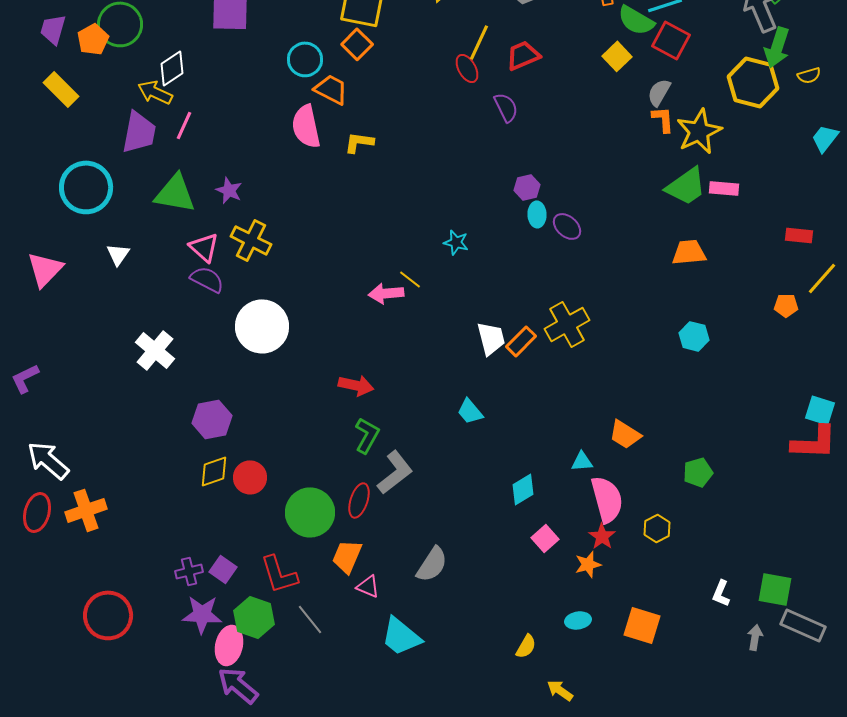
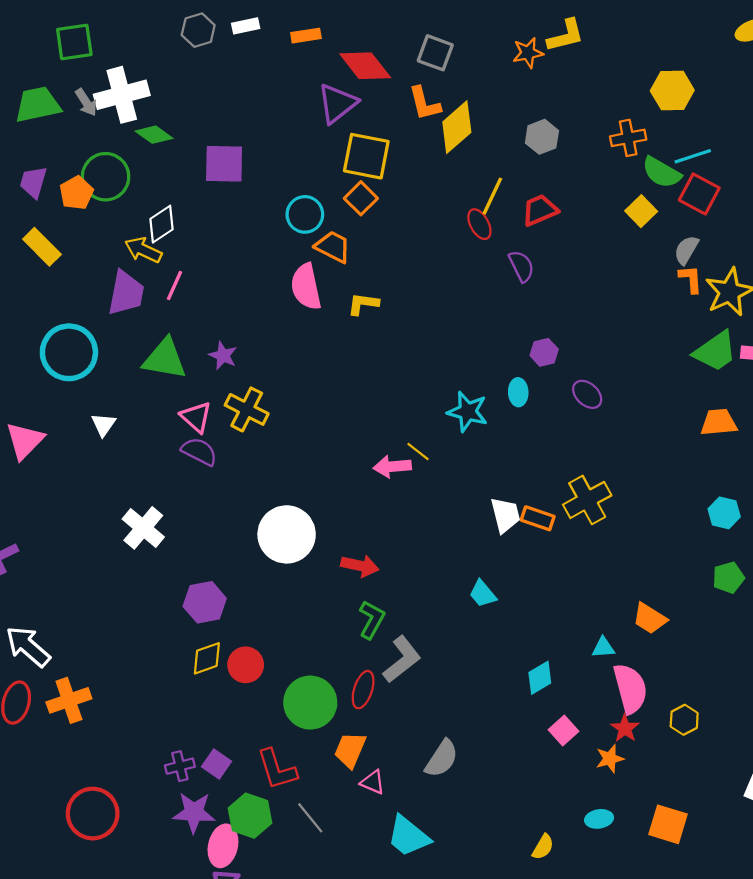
cyan ellipse: (537, 214) -> (518, 392), moved
cyan star: (456, 242) -> (468, 412), size x1.5
white circle: (262, 326) -> (287, 534), moved
orange rectangle: (521, 341) -> (538, 518), turned 64
green pentagon: (698, 472) -> (728, 578), moved

